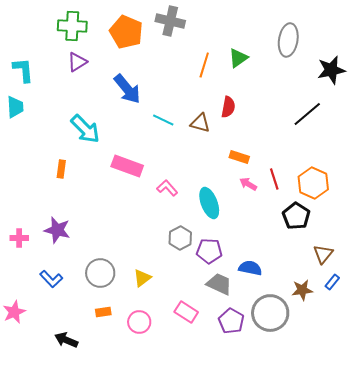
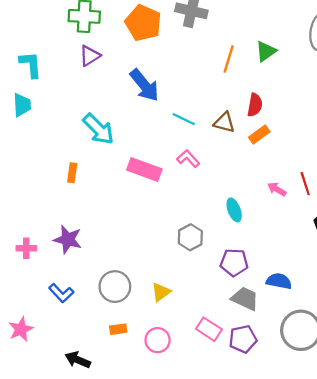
orange rectangle: (239, 157) -> (259, 134), moved, turned -54
pink L-shape: (167, 188) -> (188, 159), moved
cyan ellipse: (209, 203) -> (234, 210), size x0.7
gray hexagon: (180, 238) -> (190, 237), moved
purple pentagon: (231, 321) -> (243, 339), moved, turned 30

